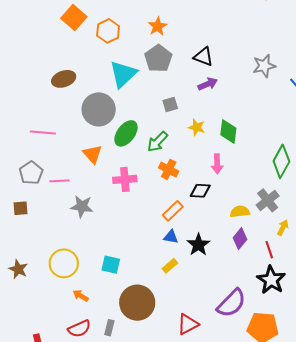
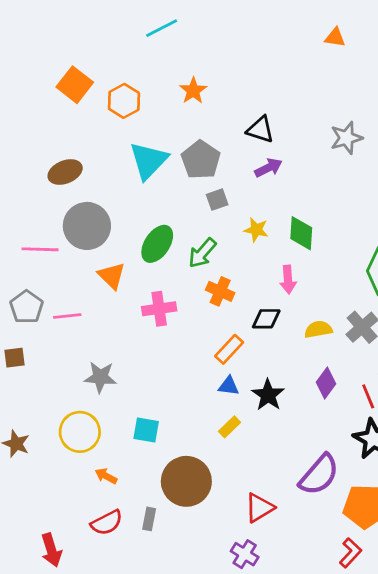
gray pentagon: (158, 58) -> (201, 160), moved
gray circle: (99, 109) -> (87, 226), moved
gray star: (82, 206) -> (100, 377), moved
yellow semicircle: (240, 212) -> (318, 329), moved

